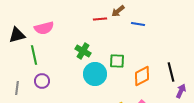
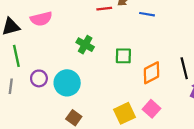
green line: (34, 55) -> (16, 56), moved
cyan circle: (95, 74) -> (67, 83), moved

